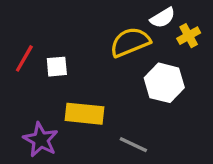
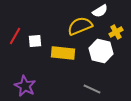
yellow cross: (189, 36) -> (116, 32), moved
yellow rectangle: (85, 114) -> (63, 53), moved
gray line: (133, 145) -> (92, 89), moved

